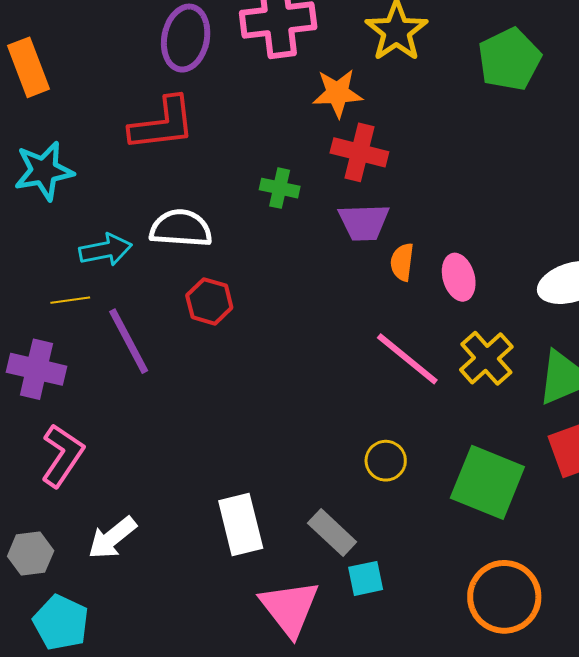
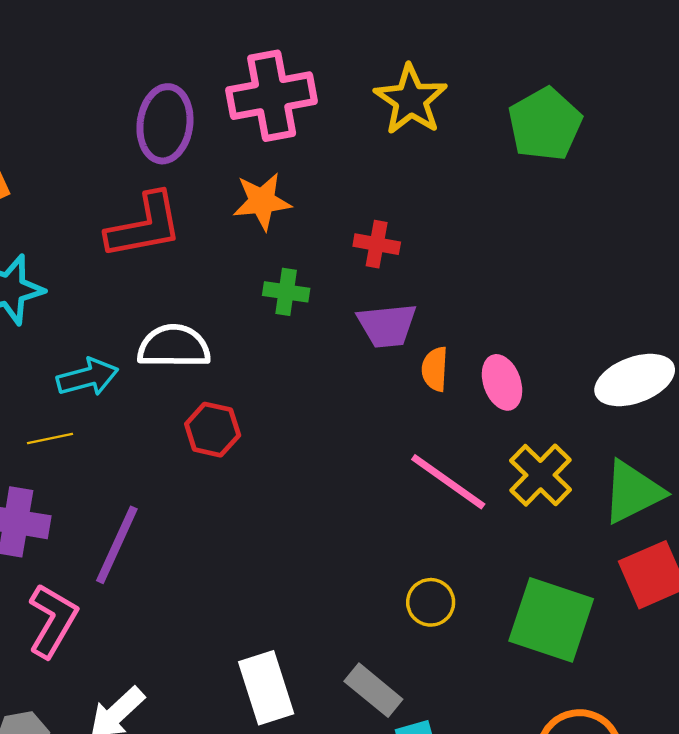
orange star: (337, 93) -> (262, 201), moved
red cross: (359, 152) -> (377, 244), size x0.7
purple line: (129, 341) -> (117, 545), moved, turned 56

